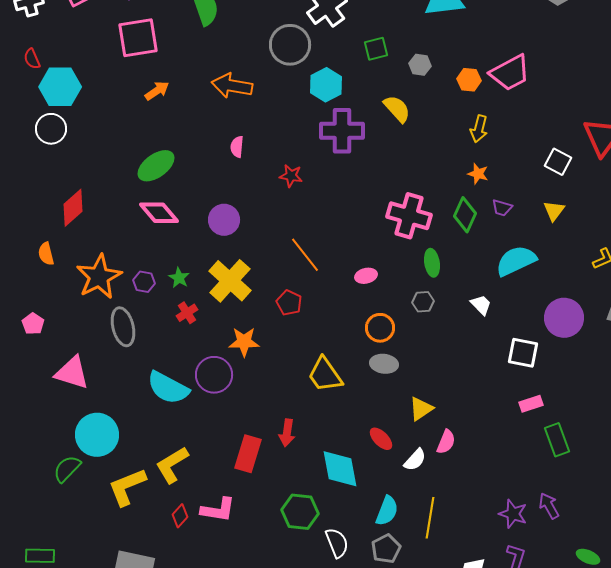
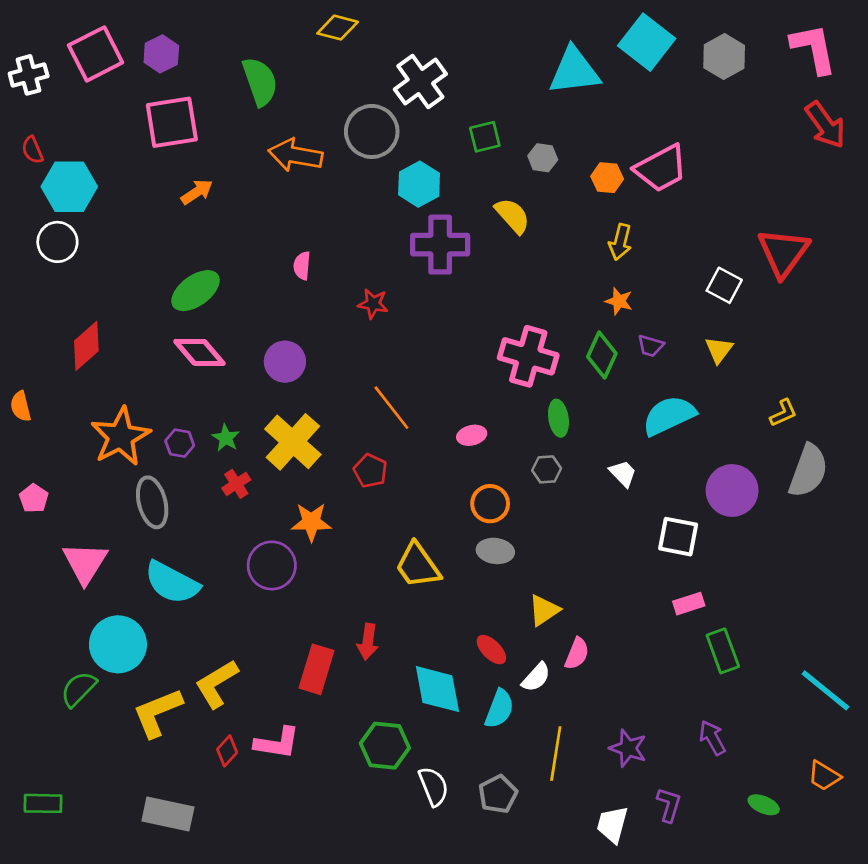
orange arrow: (232, 86) -> (295, 155), moved
orange semicircle: (46, 254) -> (21, 406), moved
pink triangle: (72, 373) -> (85, 563), turned 45
cyan semicircle: (168, 388) -> (172, 583), moved
cyan semicircle: (387, 511) -> (499, 709), moved
purple star: (513, 514) -> (628, 748), moved

